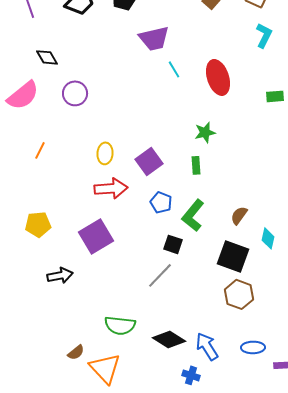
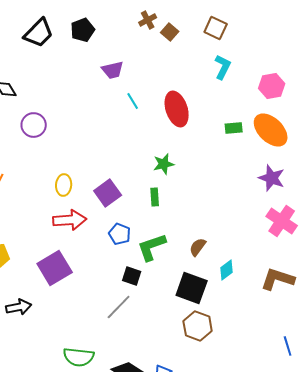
purple trapezoid: (154, 38) -> (113, 70), size x0.7
green L-shape: (193, 215) -> (152, 247), turned 32
cyan diamond: (268, 238) -> (227, 270), turned 40

